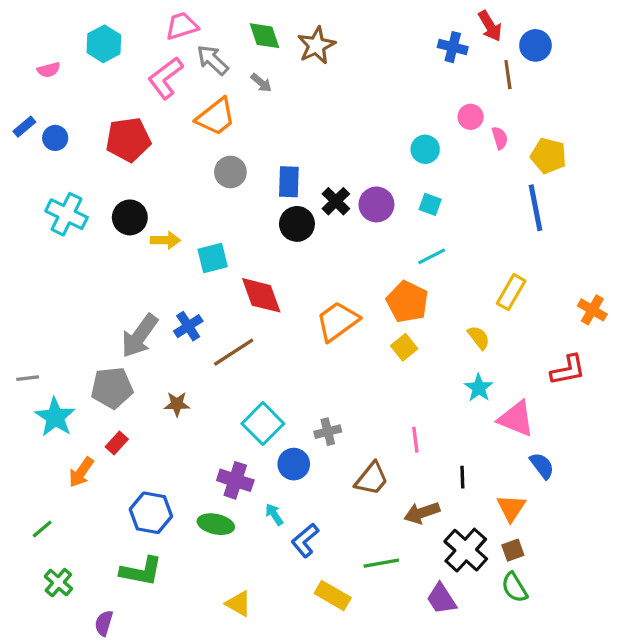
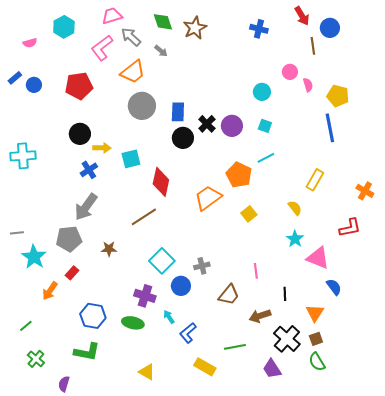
blue cross: (453, 47) -> (259, 29), moved
gray circle: (230, 172) -> (142, 106), size x1.4
cyan cross: (67, 214) -> (23, 156), moved, turned -30
red diamond: (261, 295) -> (161, 182), turned 32
orange pentagon: (407, 302) -> (239, 175), moved
blue cross: (188, 326) -> (89, 170), moved

